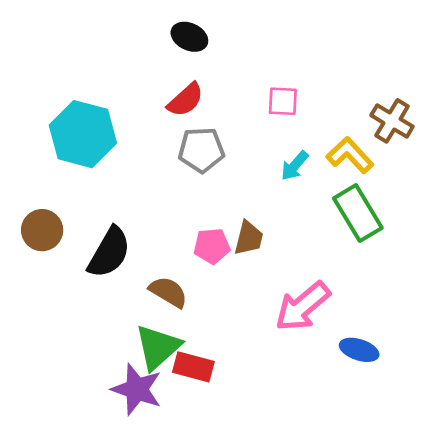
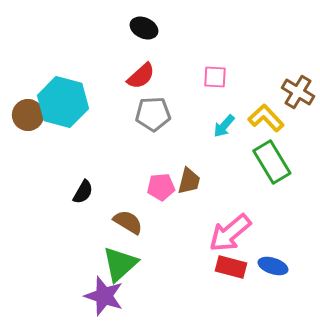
brown circle: (42, 230) -> (28, 115), moved
black semicircle: (109, 252) -> (83, 192), size x0.6
red rectangle: (193, 367) -> (231, 267), moved

